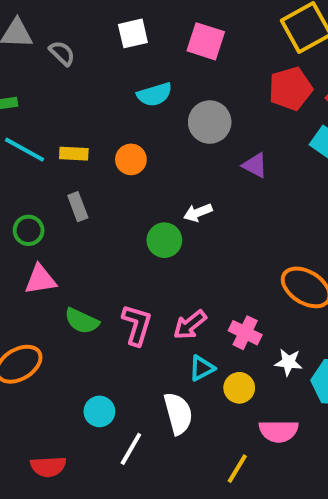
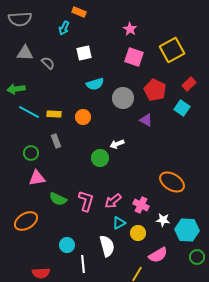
pink square: (206, 41) -> (134, 57), moved
red pentagon: (290, 89) -> (155, 90), moved, turned -30
pink semicircle: (279, 431) -> (158, 255), turned -30
white line: (131, 449) -> (83, 264), turned -36

